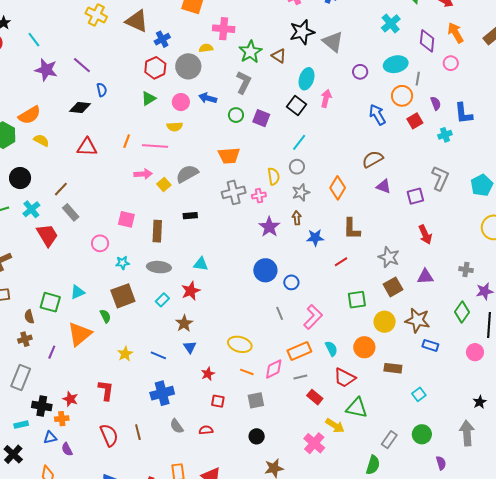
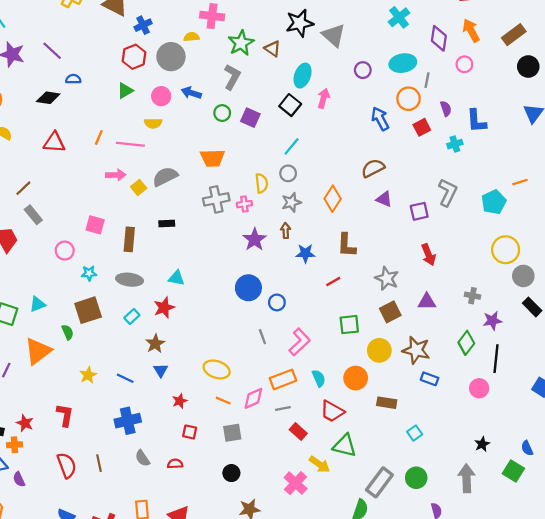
blue semicircle: (102, 90) -> (73, 79), turned -80
gray rectangle: (389, 440) -> (379, 482), size x1.5

